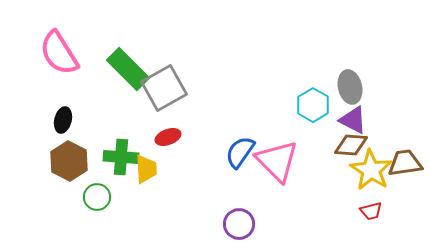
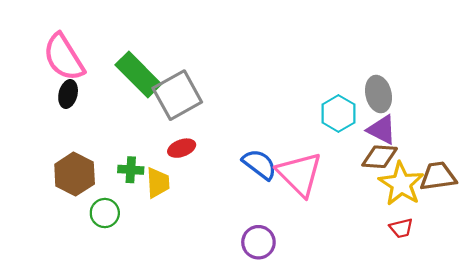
black ellipse: (63, 120) -> (68, 94), moved
blue semicircle: (240, 152) -> (260, 164), turned 92
green cross: (121, 157) -> (131, 170), size x0.7

